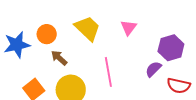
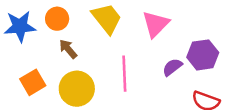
pink triangle: (129, 28) -> (156, 24), size x1.4
purple semicircle: (153, 69) -> (172, 67), moved

